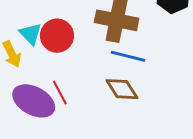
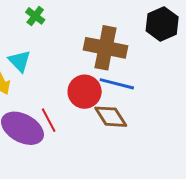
red circle: (57, 36) -> (85, 92), moved

